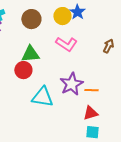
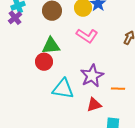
orange line: (92, 90) -> (118, 89), moved
red triangle: (91, 113) -> (94, 105), moved

